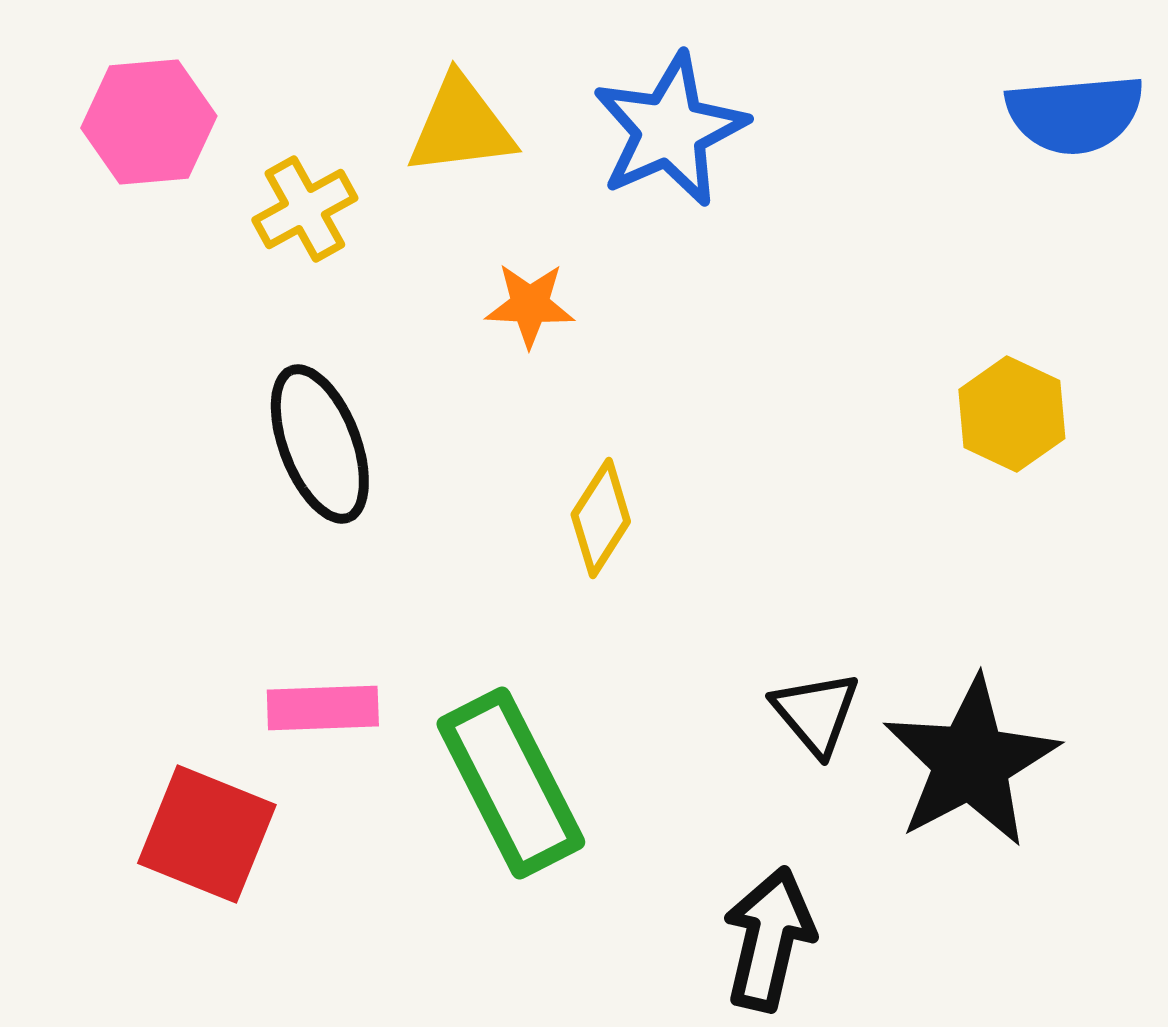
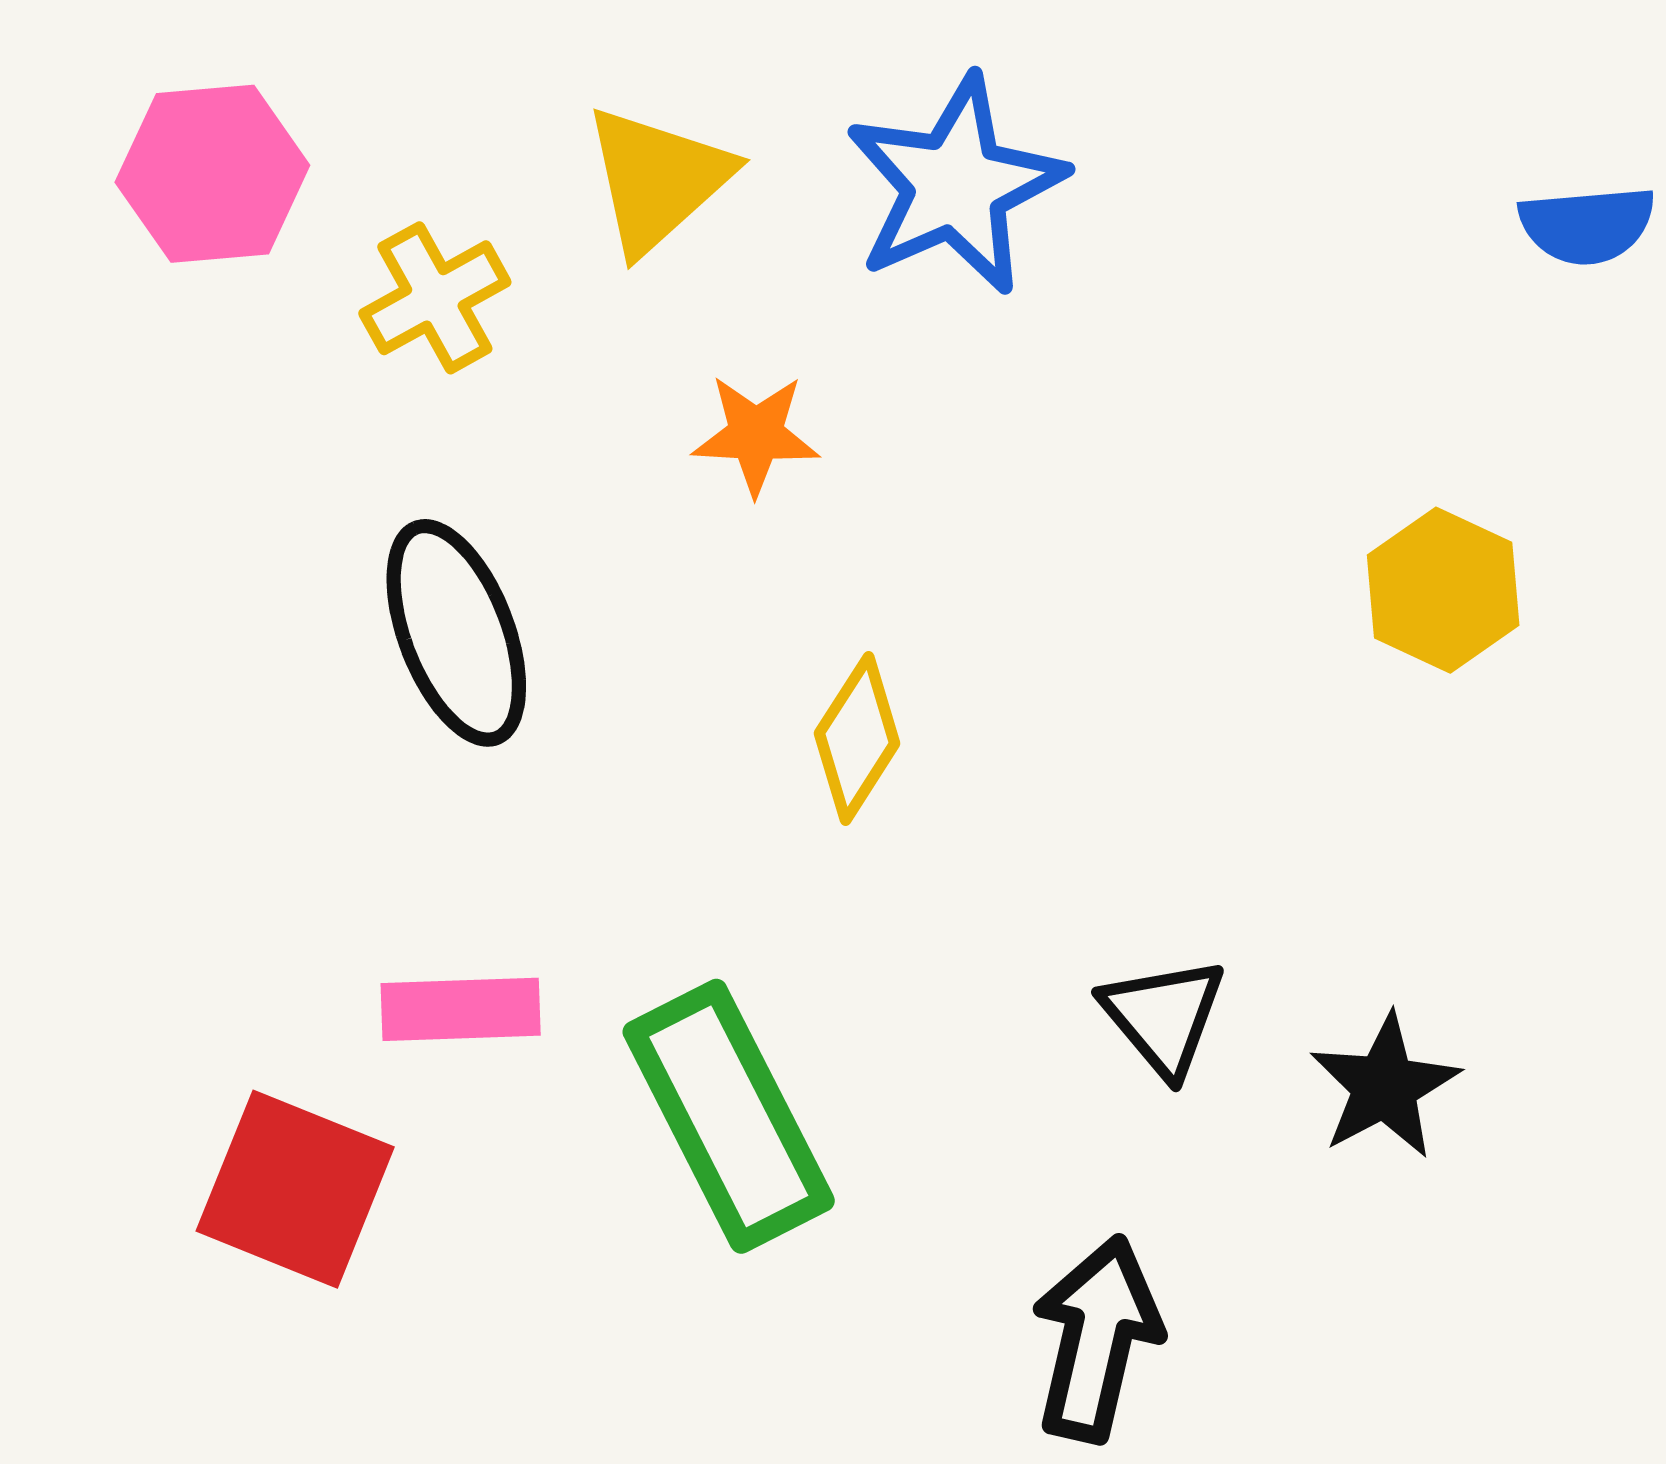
blue semicircle: (1075, 114) -> (1587, 225), moved, size x0.7
yellow triangle: (461, 126) -> (657, 179), turned -35
black star: (971, 762) -> (1385, 1086), size x0.6

